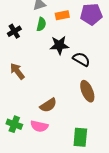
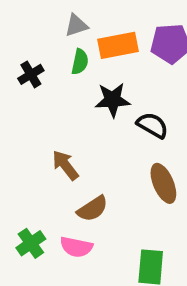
orange rectangle: (62, 15) -> (118, 45), size x1.5
brown arrow: (17, 71) -> (65, 165), moved
green cross: (14, 124) -> (31, 243), turned 35

